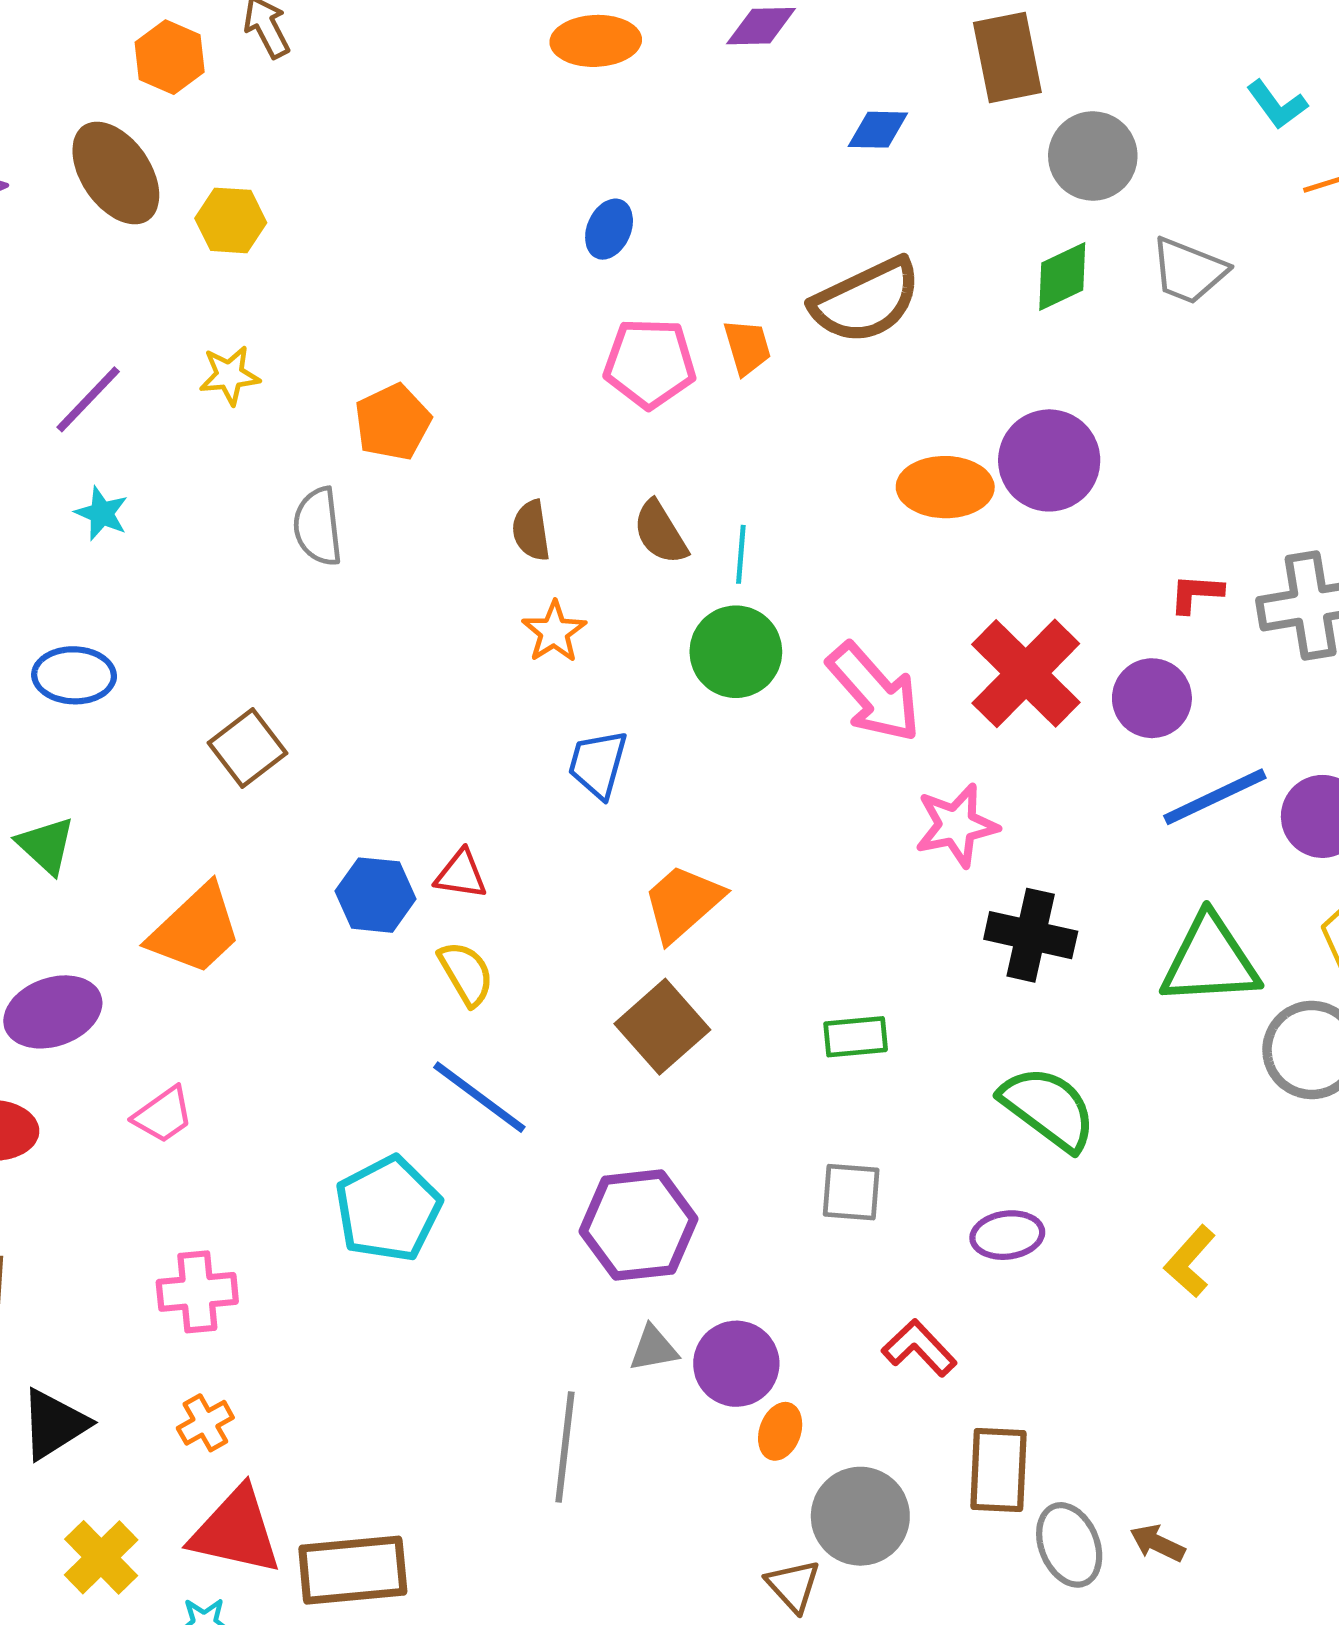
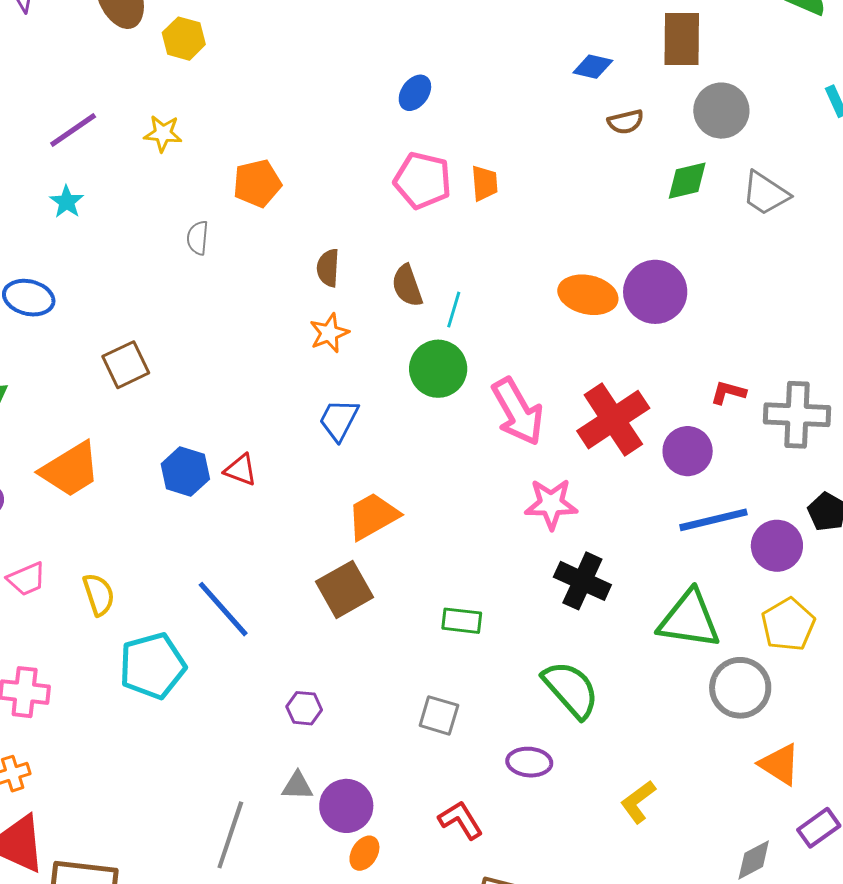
brown semicircle: (866, 301) -> (626, 122), moved, size x0.5
gray semicircle: (318, 527) -> (198, 238), size x0.7
yellow semicircle: (466, 973) -> (99, 594), moved
purple hexagon: (639, 1225) -> (304, 708), size x0.5

